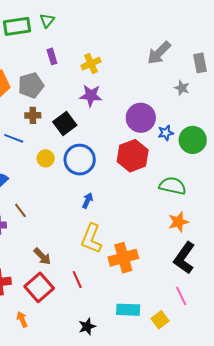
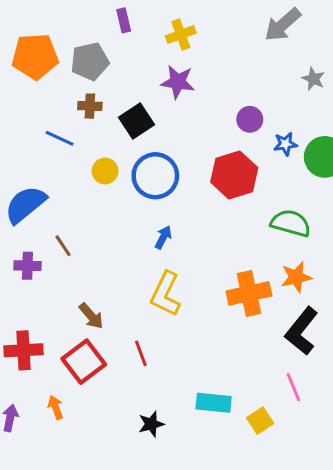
purple circle: (141, 118) -> (250, 119), size x0.6
orange cross: (123, 258) -> (249, 293), moved

